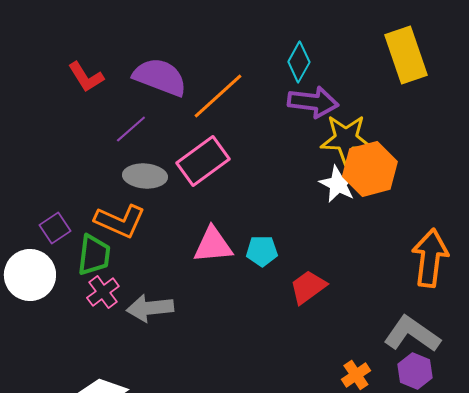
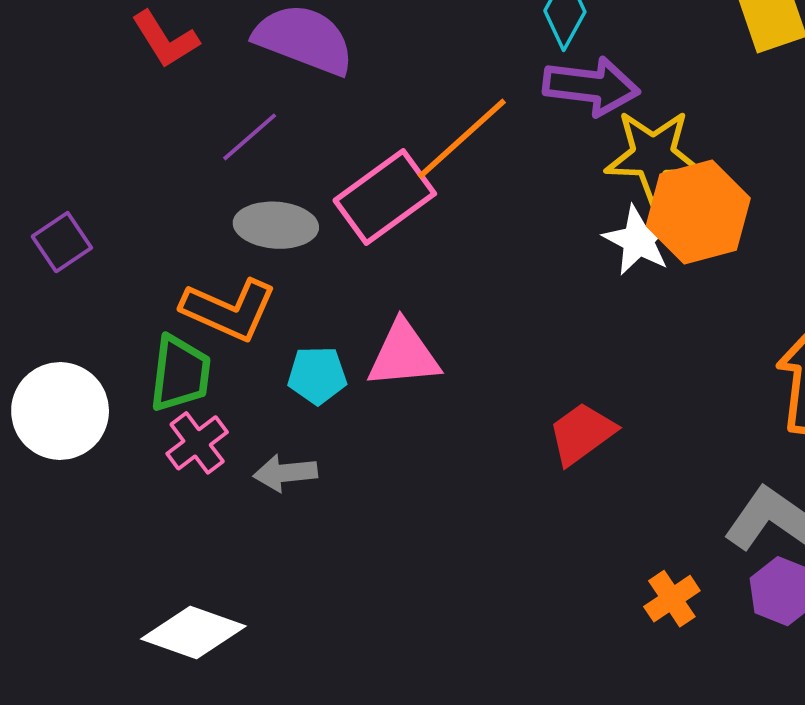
orange line: (218, 96) -> (462, 139), moved
purple square: (55, 228) -> (62, 242), moved
cyan pentagon: (262, 251) -> (317, 375), moved
gray arrow: (150, 308) -> (285, 473), size x0.7

